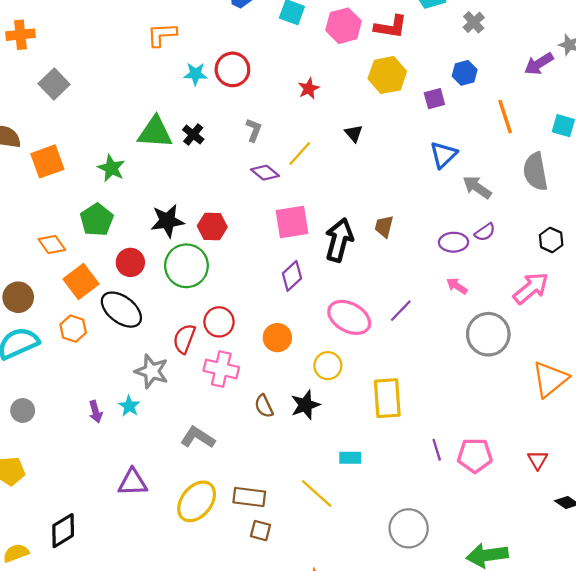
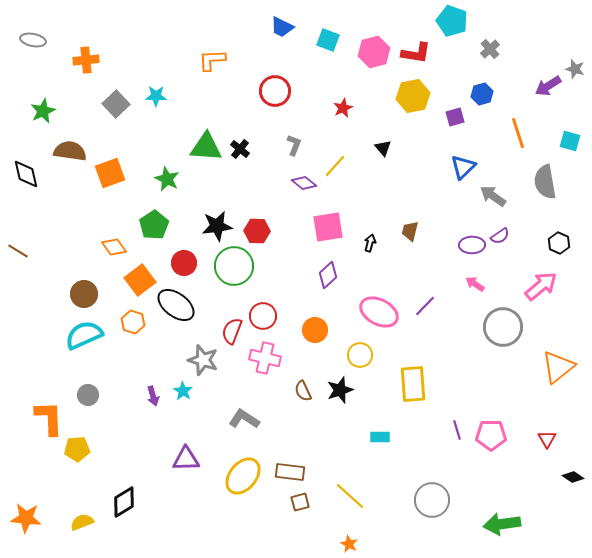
cyan star: (195, 74) -> (156, 96), moved
black arrow: (339, 240) -> (370, 243), size x0.5
yellow line: (317, 494) -> (350, 496), moved
brown square: (261, 531) -> (300, 502), turned -30

